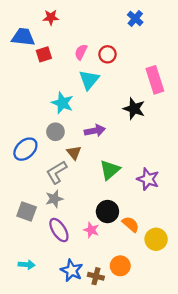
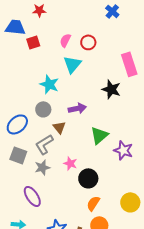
green triangle: (110, 170) -> (99, 135), moved
gray square: (27, 212) -> (18, 155), moved
orange semicircle: (131, 224) -> (93, 203), moved, turned -98
purple ellipse: (59, 230) -> (32, 196), moved
pink star: (91, 230) -> (70, 163), moved

